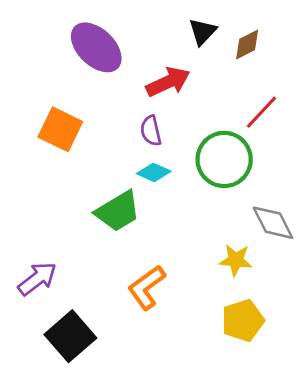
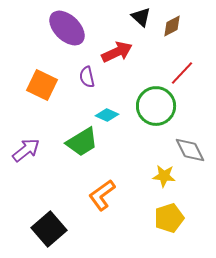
black triangle: (203, 32) -> (141, 17), turned -30
purple semicircle: (151, 131) -> (87, 77), moved
purple arrow: (37, 279) -> (26, 150), moved

